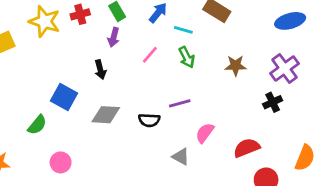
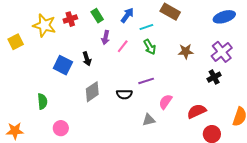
cyan line: (183, 30) -> (146, 27), turned -32
purple arrow: (114, 37) -> (106, 38), moved
blue square: (64, 97) -> (63, 65), moved
gray diamond: (106, 115) -> (92, 92), turned -35
green semicircle: (37, 125) -> (42, 101), turned -42
gray triangle: (181, 157) -> (149, 120), turned -40

